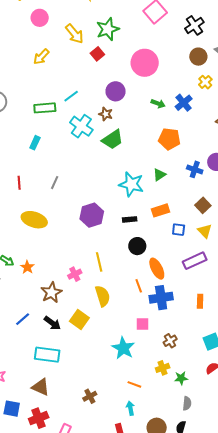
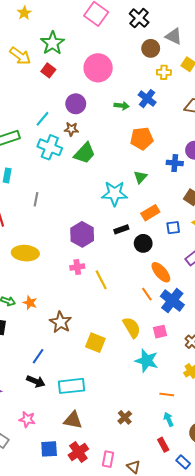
yellow cross: (205, 82) -> (164, 72), turned -32
cyan line: (71, 96) -> (42, 119), moved
gray line: (55, 183) -> (36, 199), moved
black circle: (137, 246) -> (143, 243), moved
pink cross: (75, 274) -> (77, 267), moved, turned 32
yellow semicircle: (103, 296) -> (132, 327), moved
blue cross: (161, 298) -> (172, 301), turned -30
black arrow: (52, 323) -> (36, 381), moved

